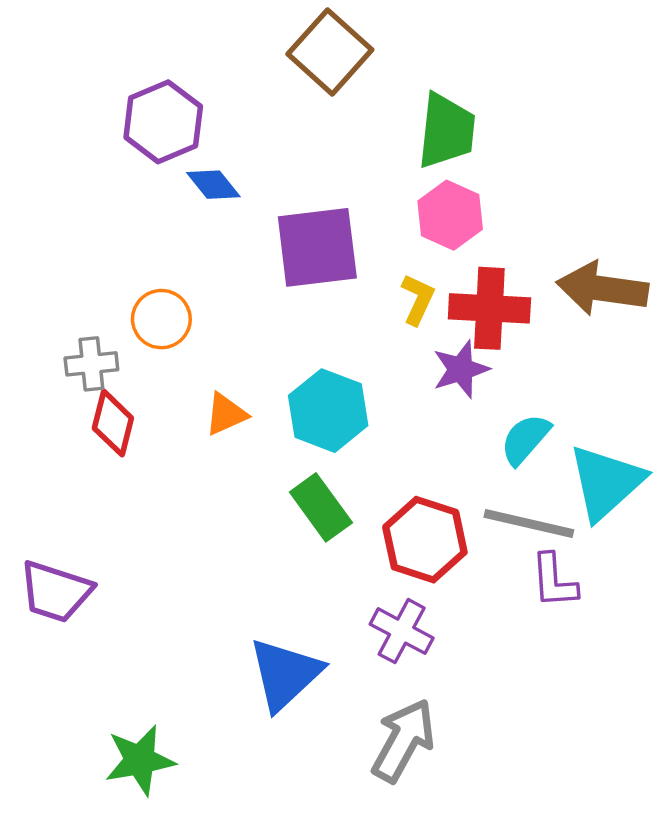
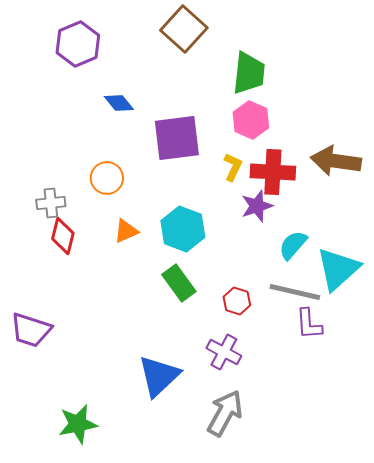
purple hexagon: (163, 122) -> (78, 44), moved
orange circle: (161, 319) -> (107, 178), moved
red hexagon: (425, 540) -> (237, 301), size x0.6

